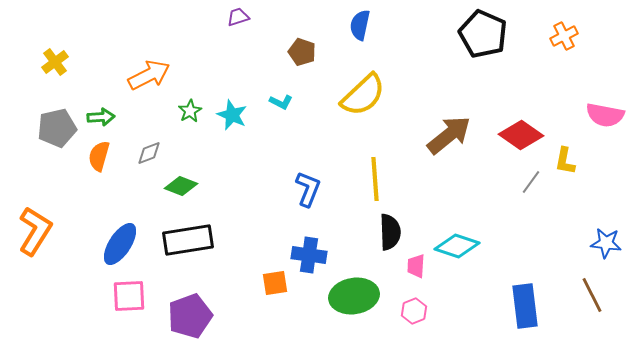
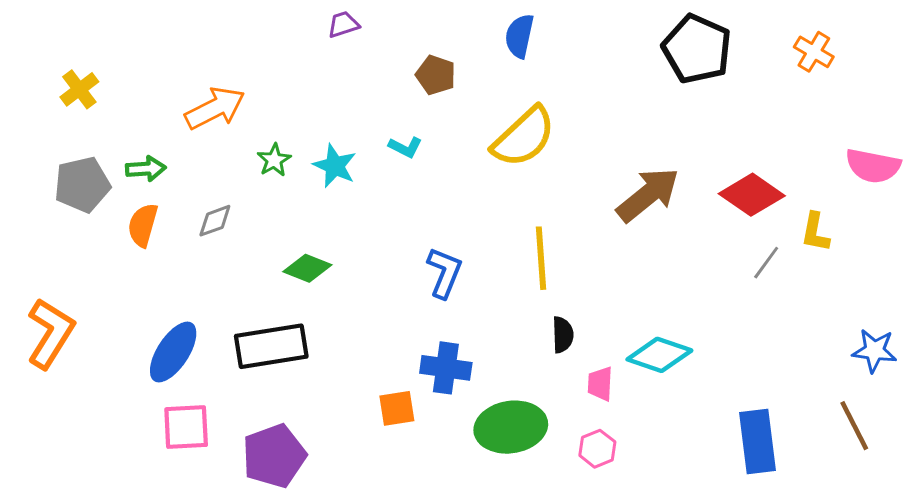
orange cross: (564, 36) -> (814, 52), turned -32
green diamond: (181, 186) -> (307, 268), moved
black semicircle: (390, 232) -> (563, 335), size x0.7

